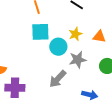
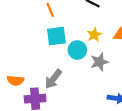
gray arrow: (58, 79) -> (53, 79), moved

